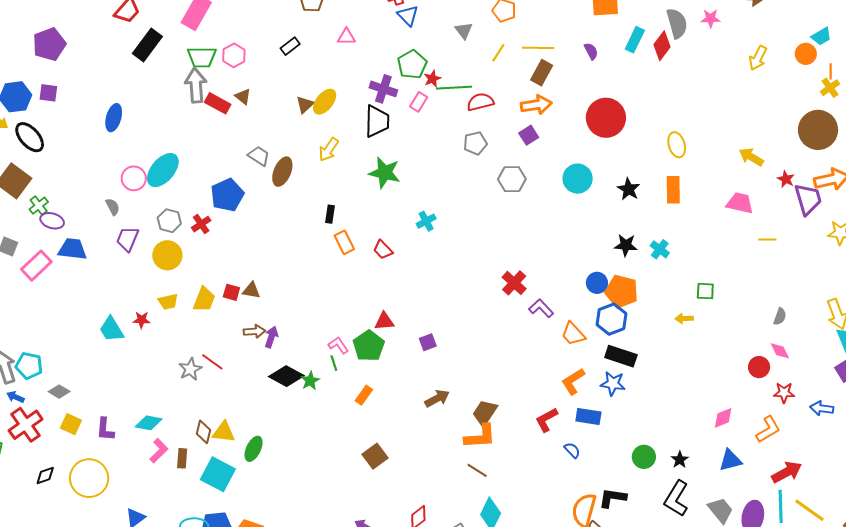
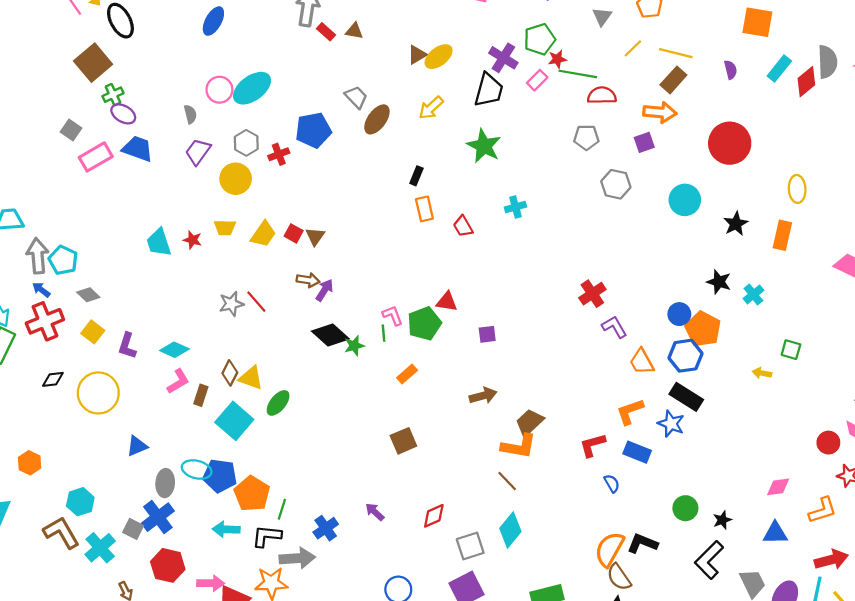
brown triangle: (243, 97) -> (354, 31), turned -42
red rectangle: (218, 103) -> (326, 32), size x0.7
brown triangle: (251, 290) -> (315, 236), turned 42

